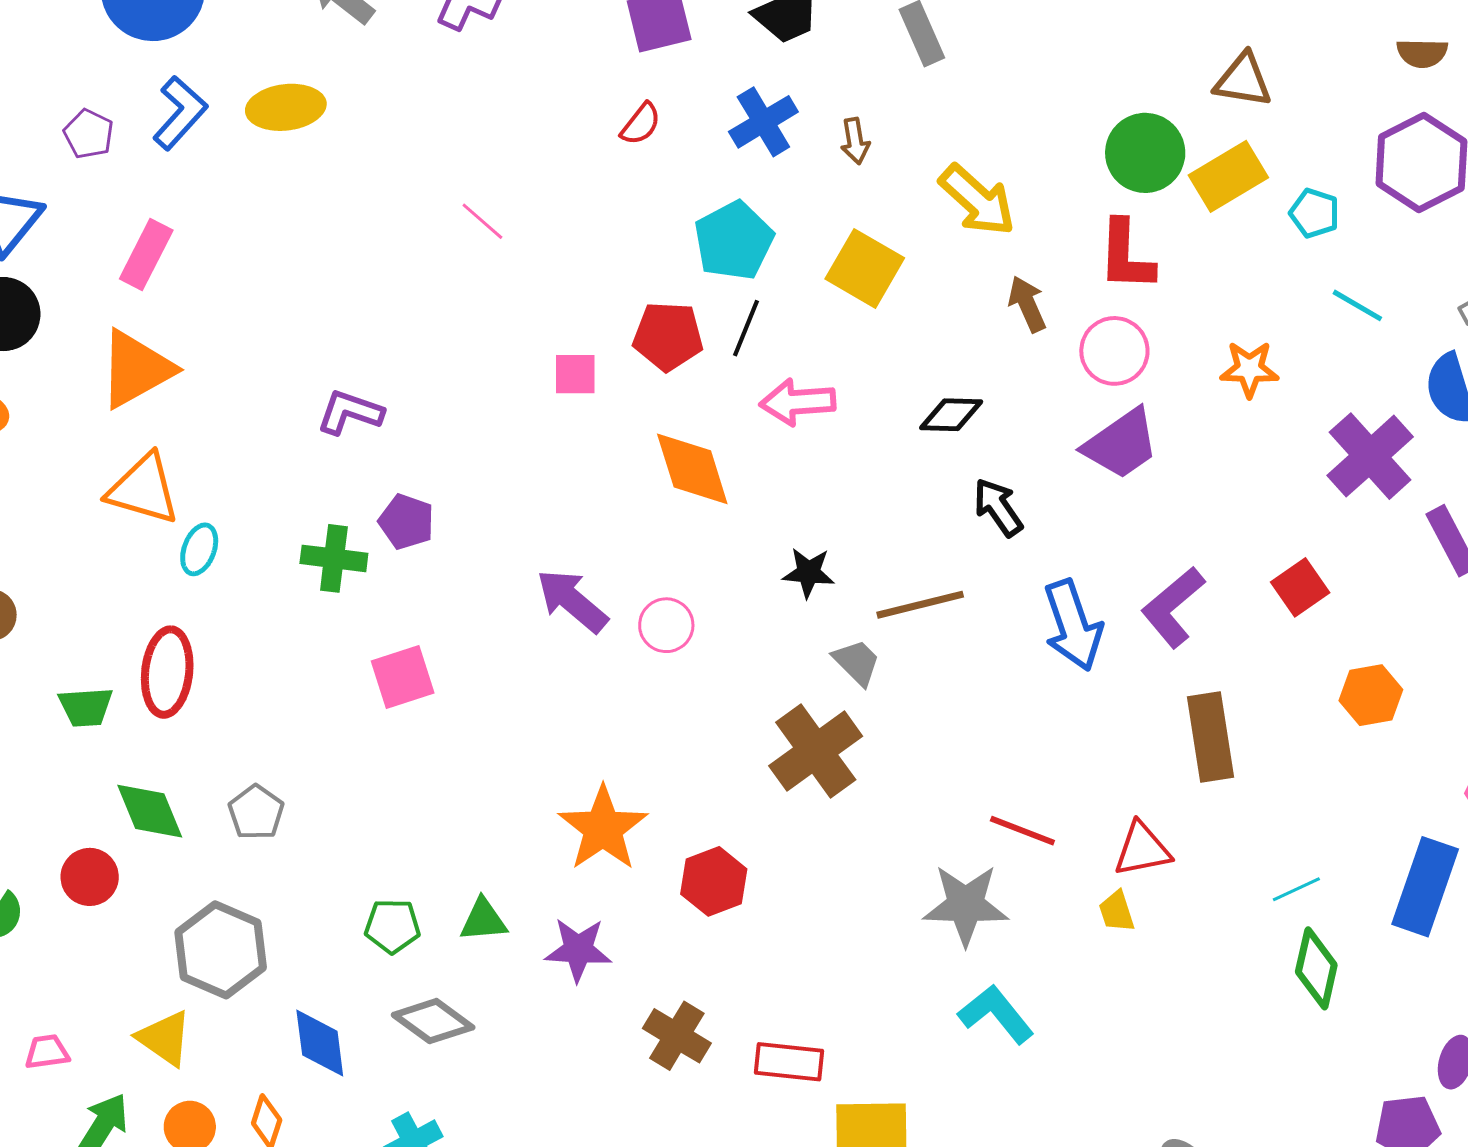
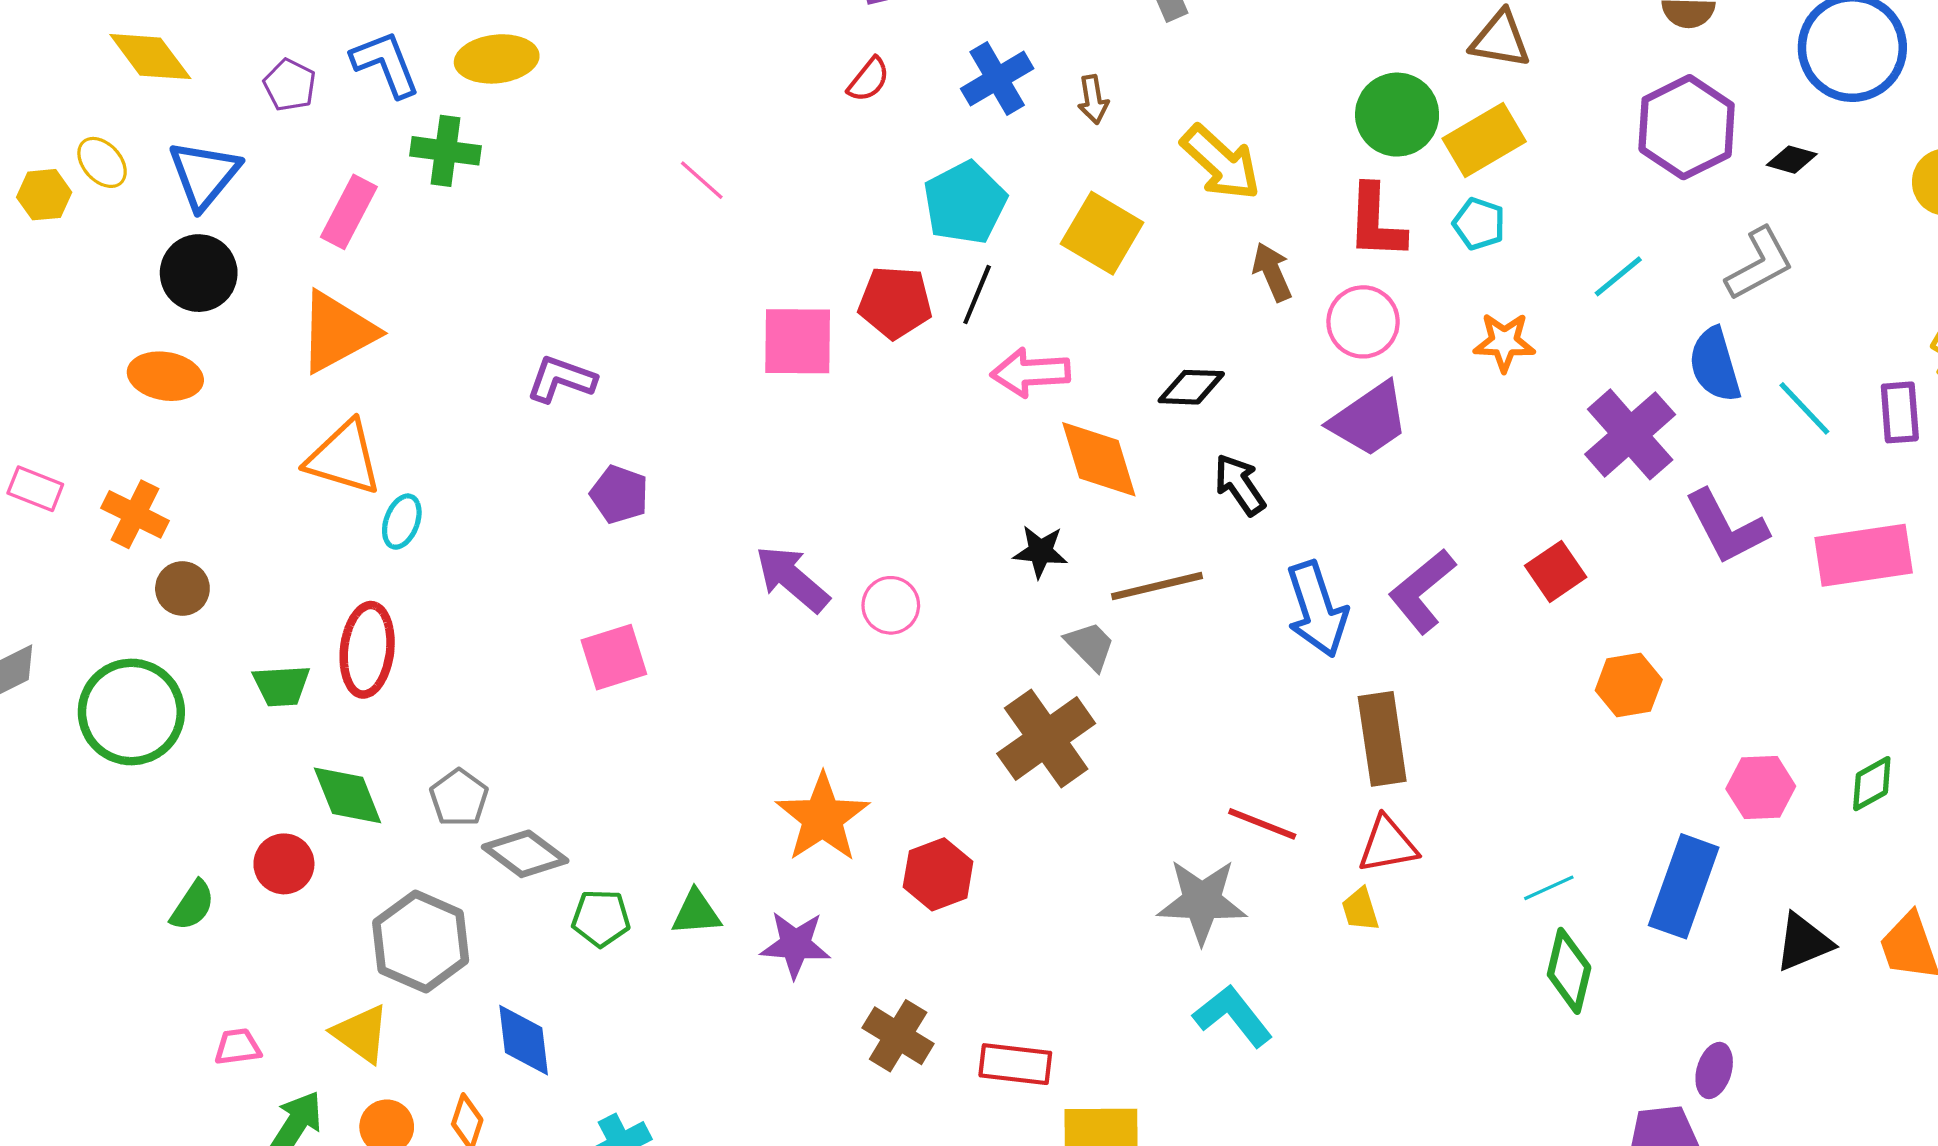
blue L-shape: (180, 113) -> (386, 64), turned -64
cyan pentagon: (1314, 213) -> (1479, 224), moved
cyan line: (1357, 305) -> (1618, 276), turned -70
pink square: (575, 374) -> (798, 341), size x1.6
orange diamond: (692, 469) -> (1099, 459), moved
green cross: (334, 558) -> (446, 151), moved
brown rectangle: (1210, 737) -> (1382, 739), moved
gray diamond: (433, 1021) -> (525, 854), moved

